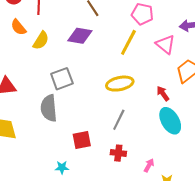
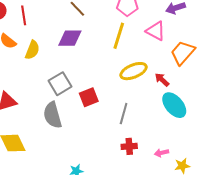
yellow ellipse: (120, 84) -> (134, 71), moved
red square: (82, 140) -> (89, 97), moved
pink arrow: (149, 165) -> (162, 153), turned -120

